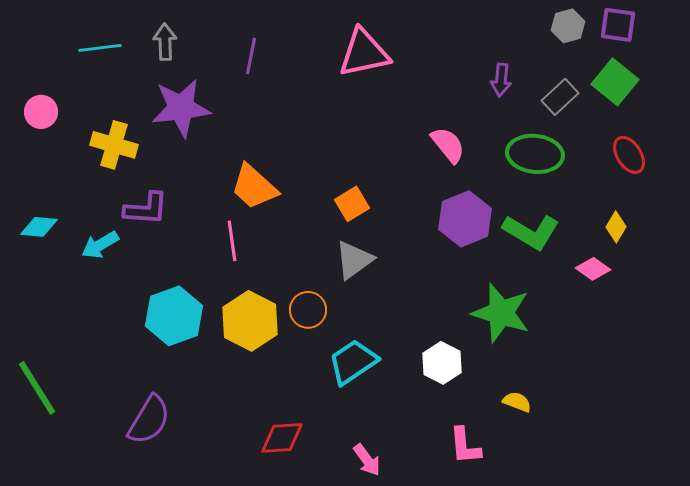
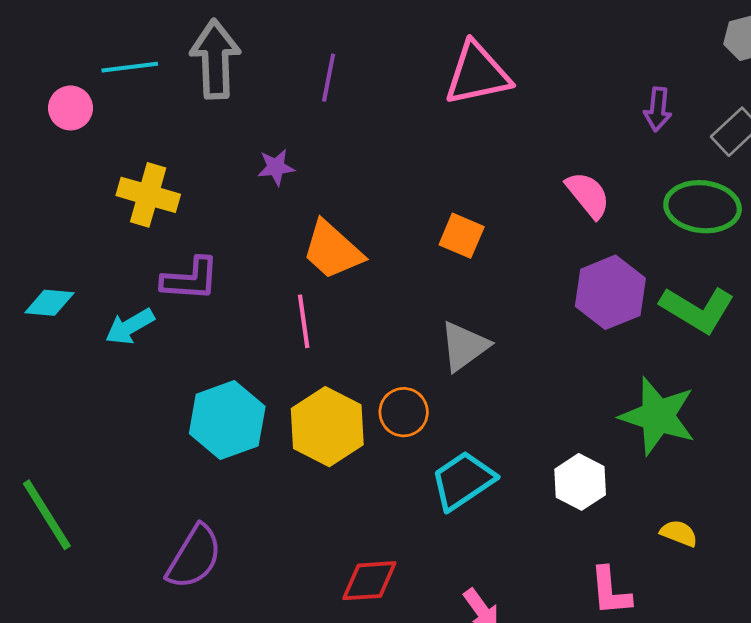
gray arrow: (165, 42) -> (215, 59), size x1.6
purple star: (181, 108) -> (276, 167), moved, size x0.5
pink circle: (41, 112) -> (70, 108), moved
orange square: (352, 204) -> (462, 236), moved, turned -36

